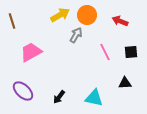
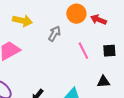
yellow arrow: (60, 15) -> (22, 21), moved, turned 42
orange circle: (87, 15) -> (76, 14), moved

